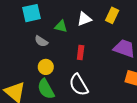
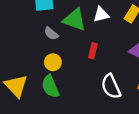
green triangle: (61, 26) -> (75, 20), size x1.6
white semicircle: (79, 85) -> (111, 86), moved

